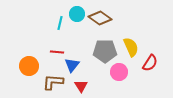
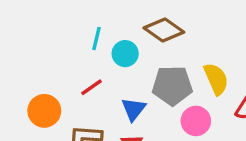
cyan circle: (77, 14) -> (125, 54), moved
red line: (57, 52) -> (91, 87), turned -40
blue triangle: (72, 65) -> (134, 109), moved

